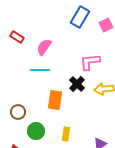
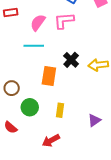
red rectangle: (17, 37) -> (11, 13), turned -40
pink L-shape: (90, 62) -> (64, 21), moved

